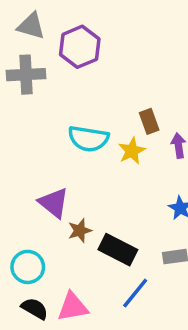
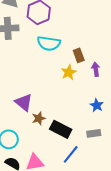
cyan semicircle: (88, 139) -> (49, 43), moved

